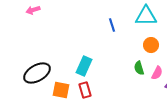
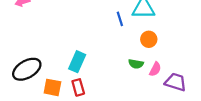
blue line: (112, 25) -> (120, 19), moved
green semicircle: (139, 68) -> (136, 64), turned -64

